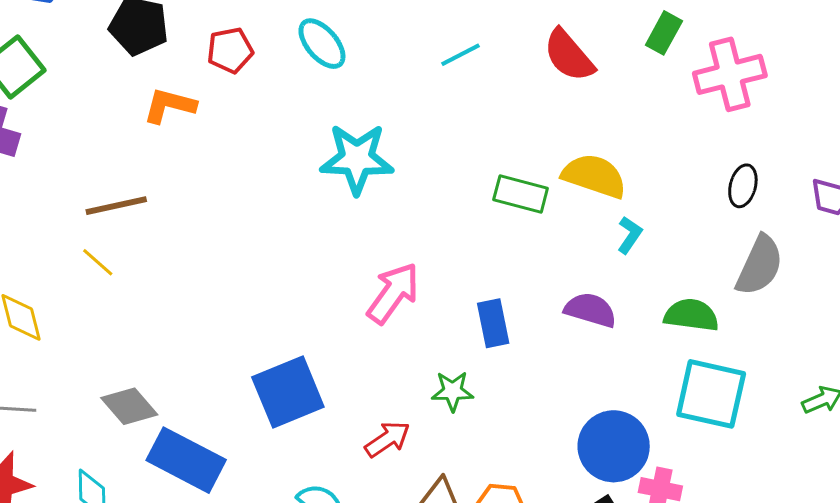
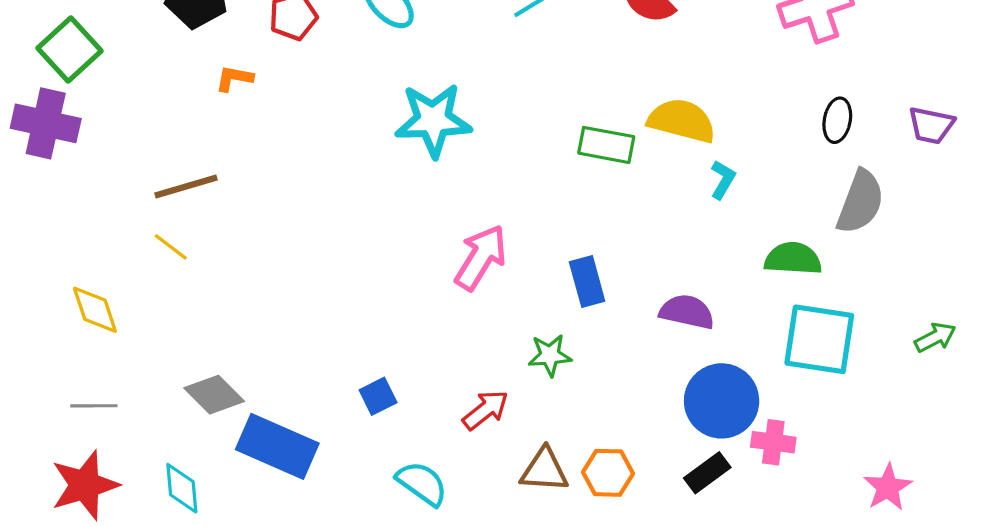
orange L-shape: (169, 106) -> (234, 78), size x0.7
purple semicircle: (590, 310) -> (687, 312), moved
blue square: (288, 392) -> (378, 396), moved, size x0.5

